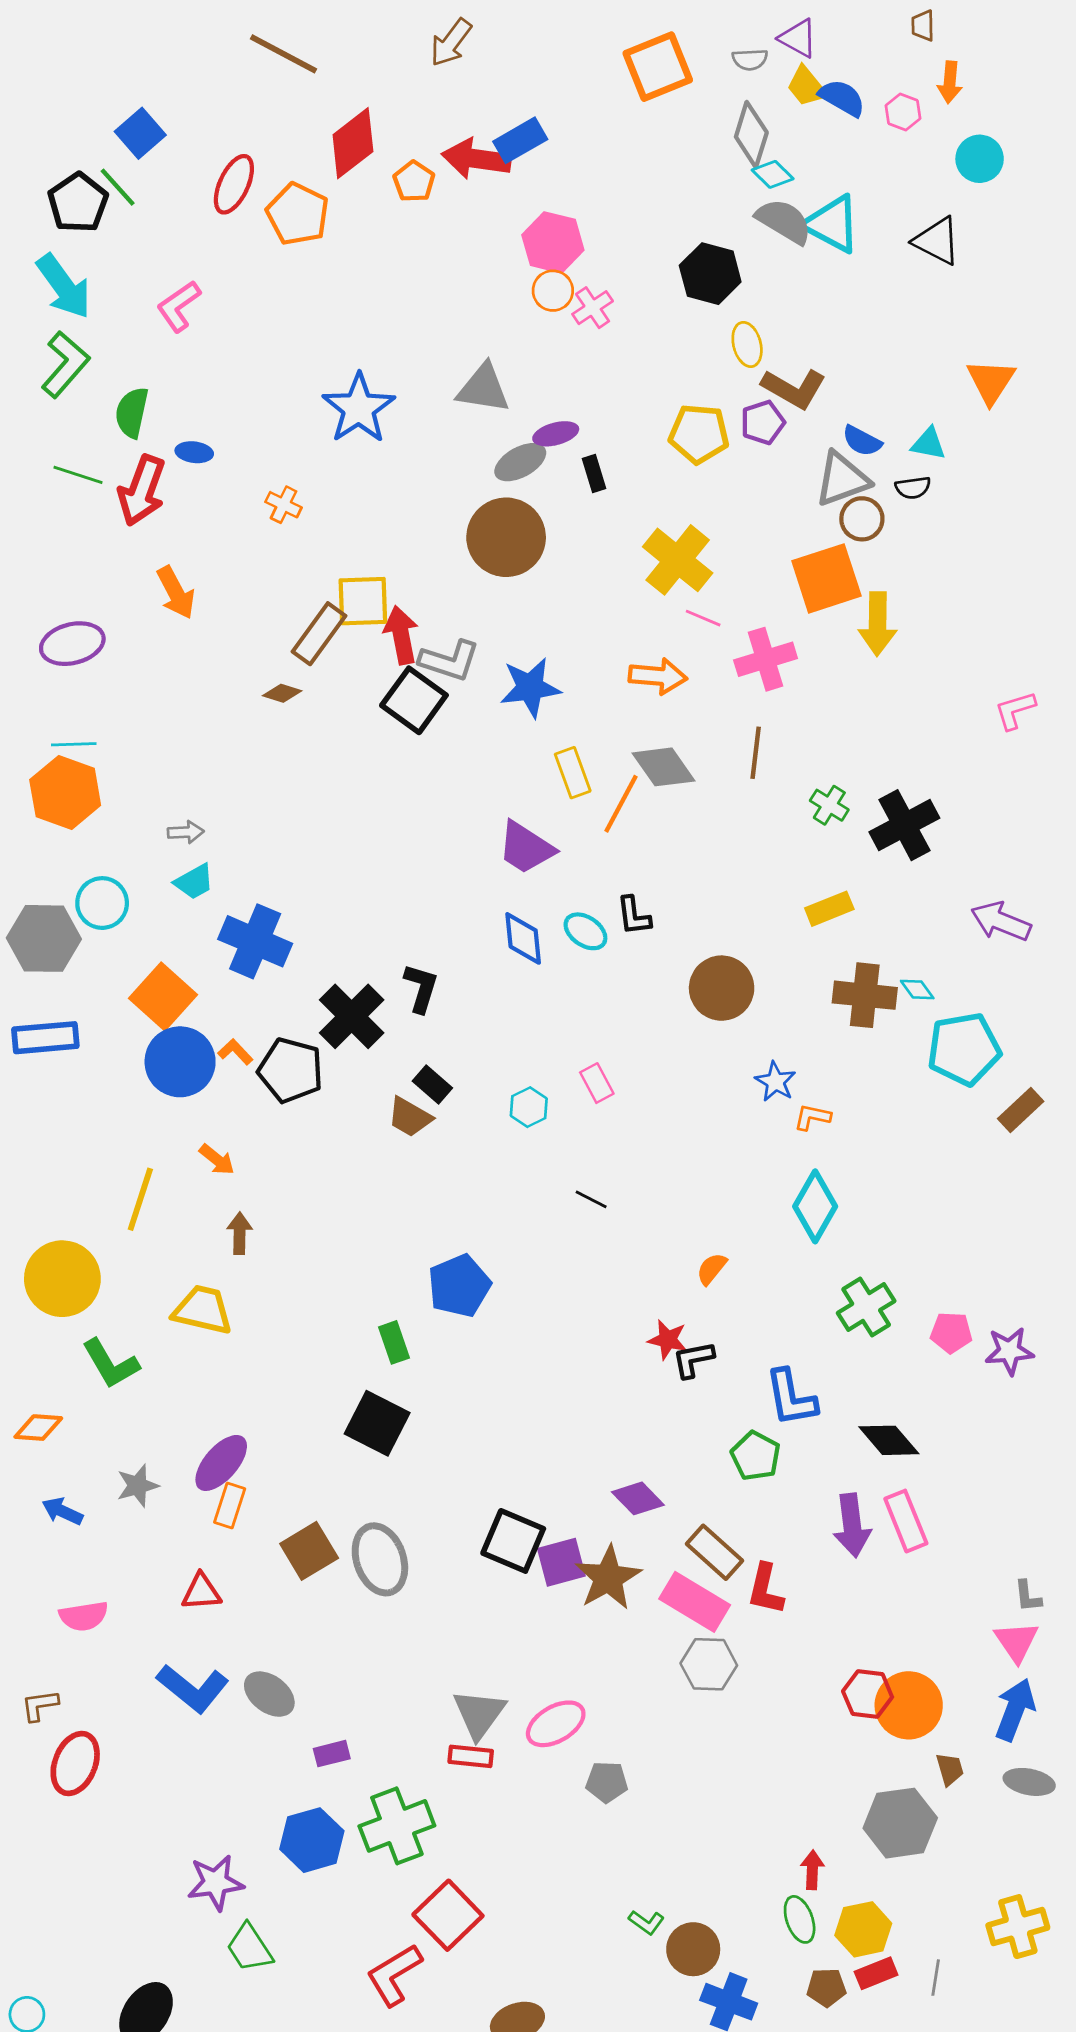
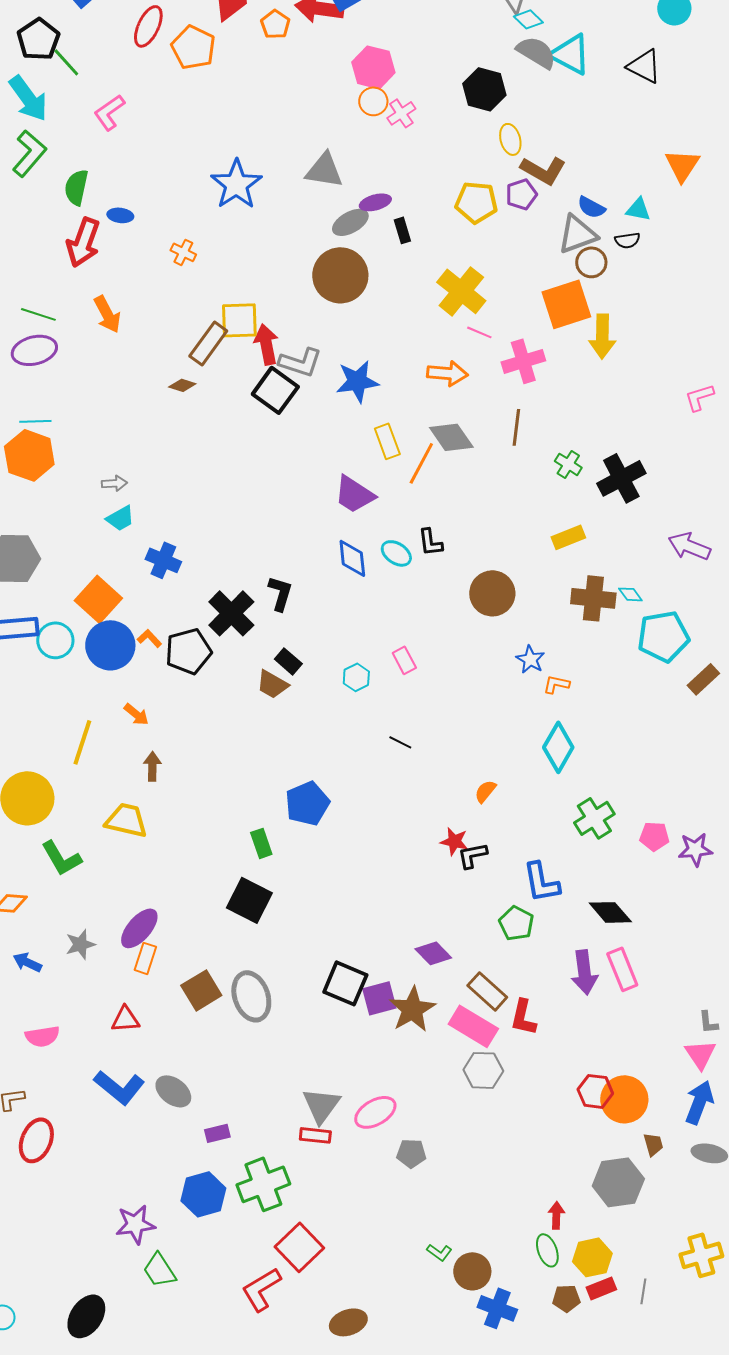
green line: (118, 187) -> (66, 62), moved
green line: (78, 475) -> (38, 314), moved
cyan circle: (102, 903) -> (55, 640), moved
blue cross: (255, 941) -> (163, 560), size x0.7
black pentagon: (291, 1070) -> (188, 651), turned -30

